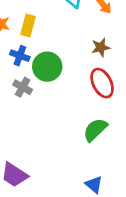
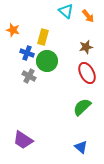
yellow rectangle: (28, 25) -> (43, 37), moved

